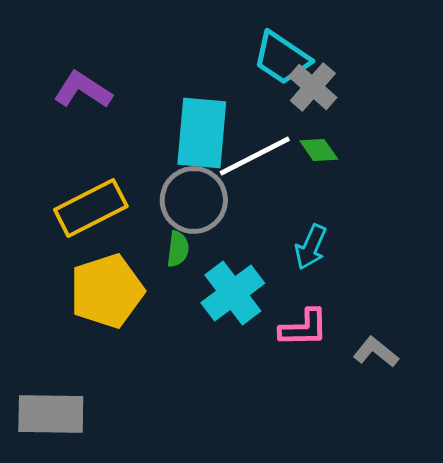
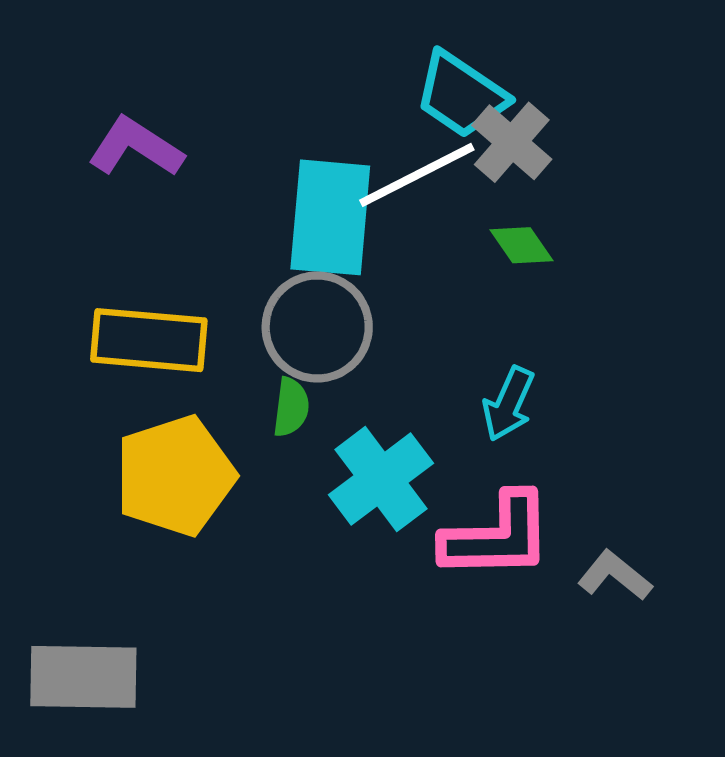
white line: (255, 156) -> (417, 175), moved
yellow rectangle: (91, 208) -> (149, 340), turned 32
pink L-shape: (304, 328) -> (497, 536), size x1.4

